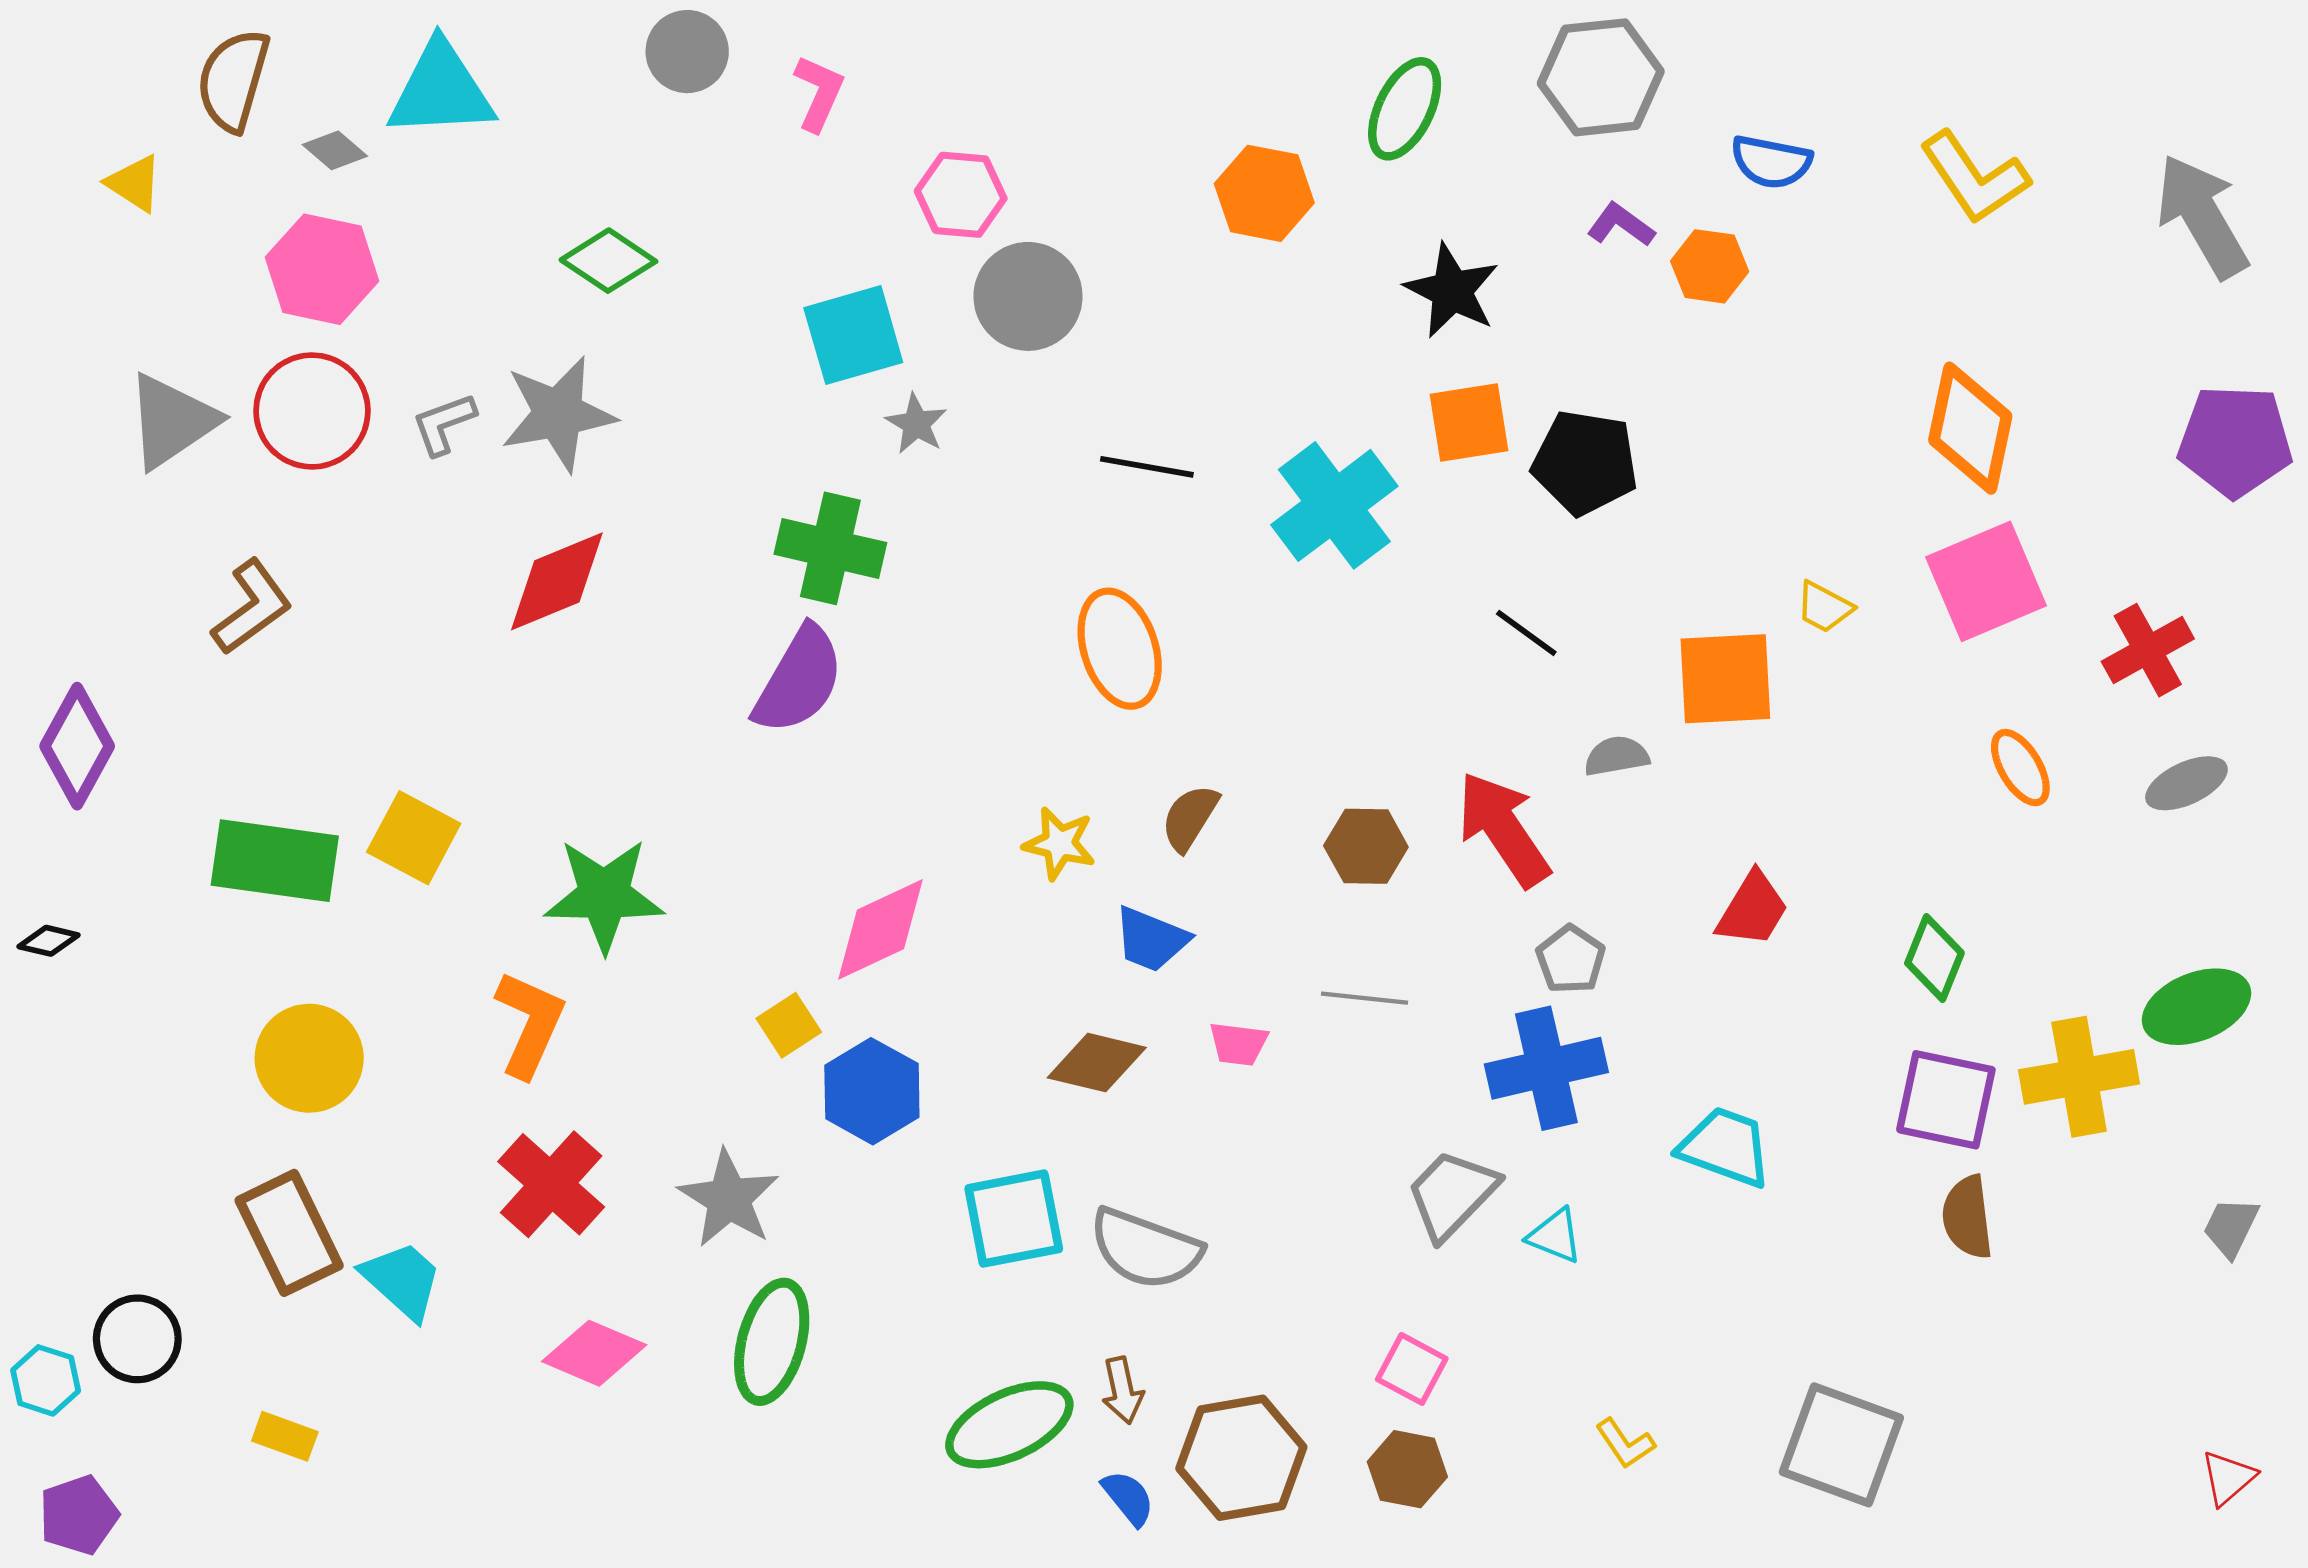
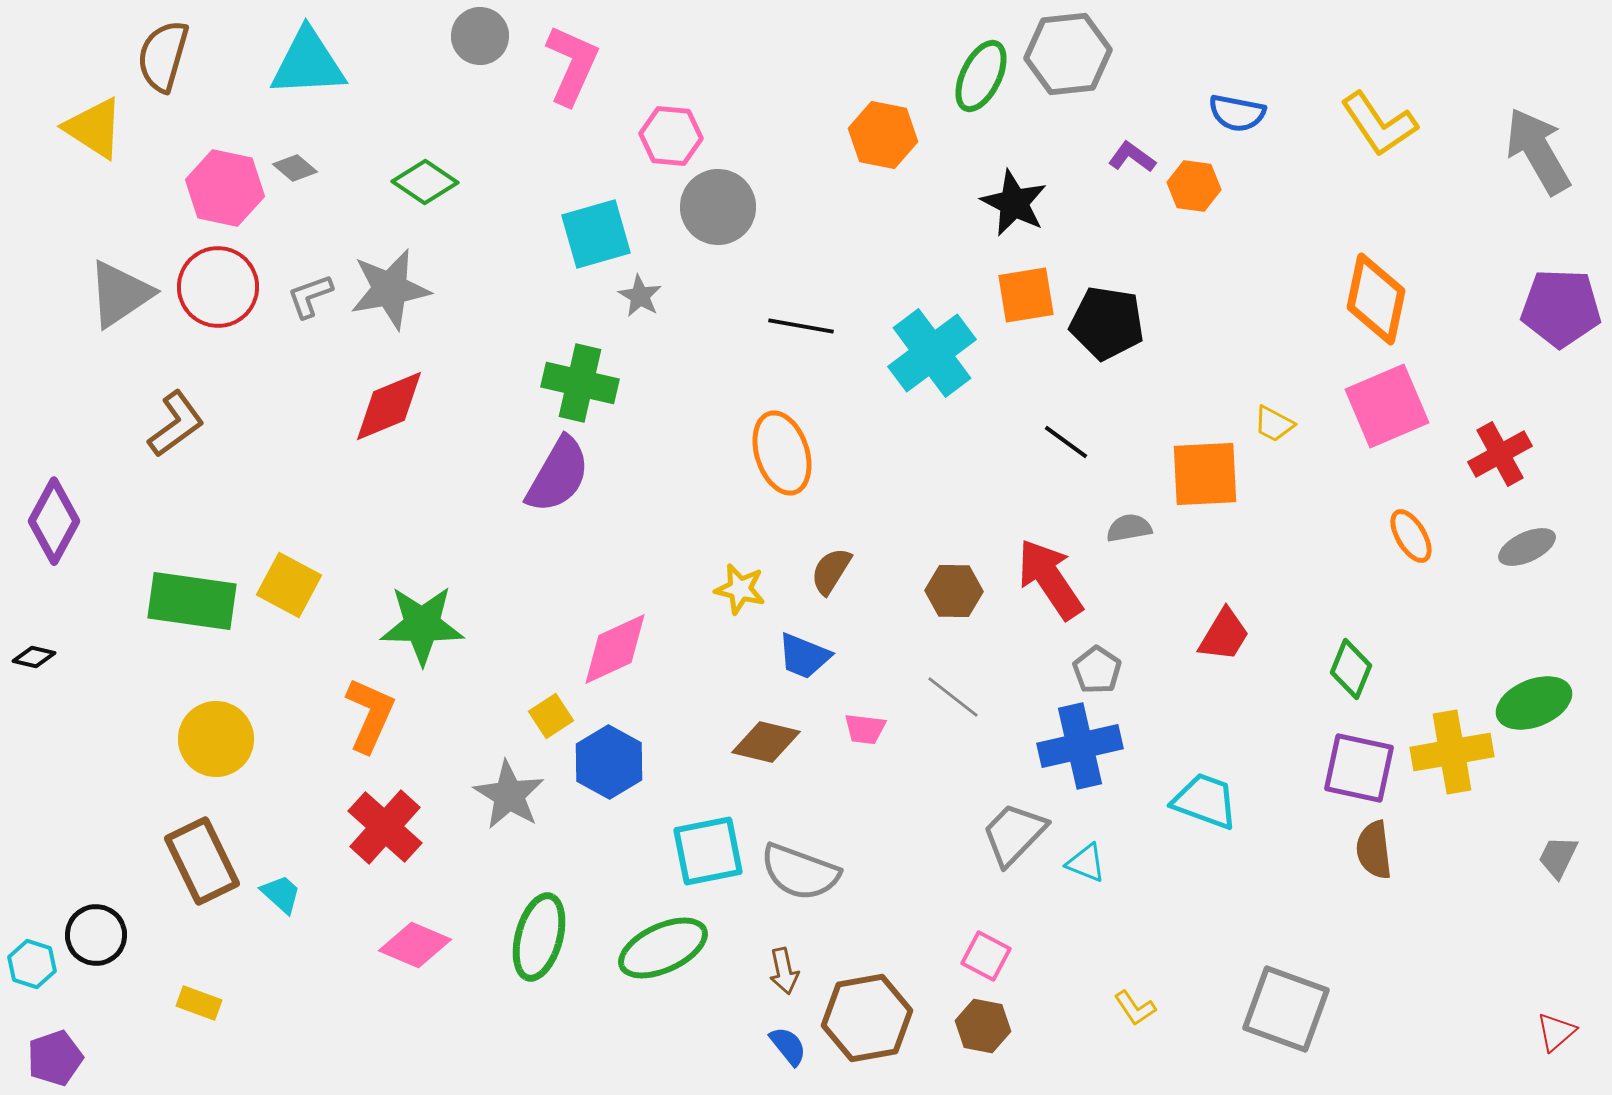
gray hexagon: (1601, 77) -> (1068, 54), moved
pink L-shape: (819, 93) -> (572, 65), size x1.5
gray diamond: (335, 150) -> (295, 168), moved
yellow triangle: (134, 183) -> (94, 128), size x1.5
gray line: (1365, 998) -> (953, 697), turned 32
gray star: (729, 1199) -> (509, 795), moved
cyan trapezoid: (402, 1280) -> (281, 894), size x0.7
green ellipse: (1009, 1425) -> (663, 948), moved

